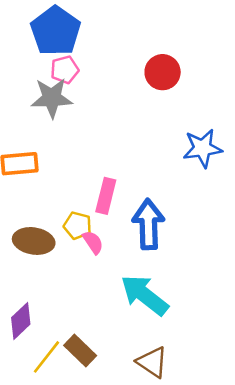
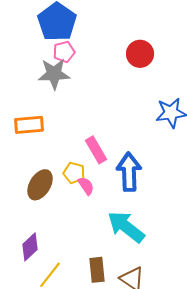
pink rectangle: (106, 196) -> (96, 150), turned -44
brown ellipse: (34, 241) -> (40, 185), turned -68
brown rectangle: (80, 351) -> (97, 270), moved, turned 40

